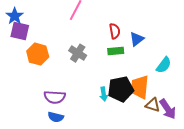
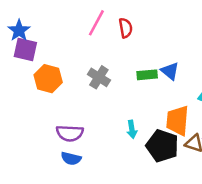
red semicircle: (115, 31) -> (126, 28), moved
blue triangle: (137, 39) -> (170, 71), moved, turned -42
black pentagon: (121, 89) -> (162, 146), moved, turned 30

